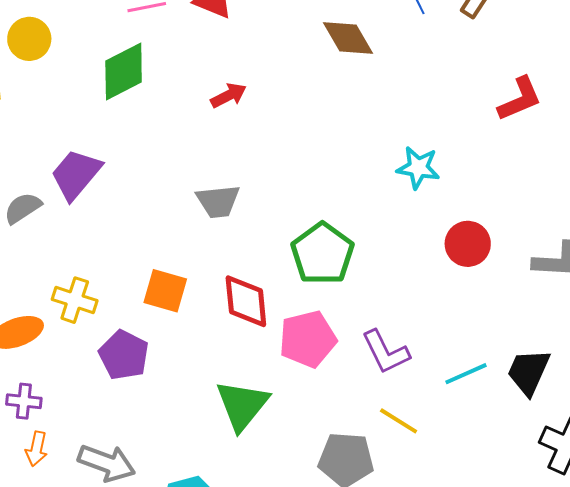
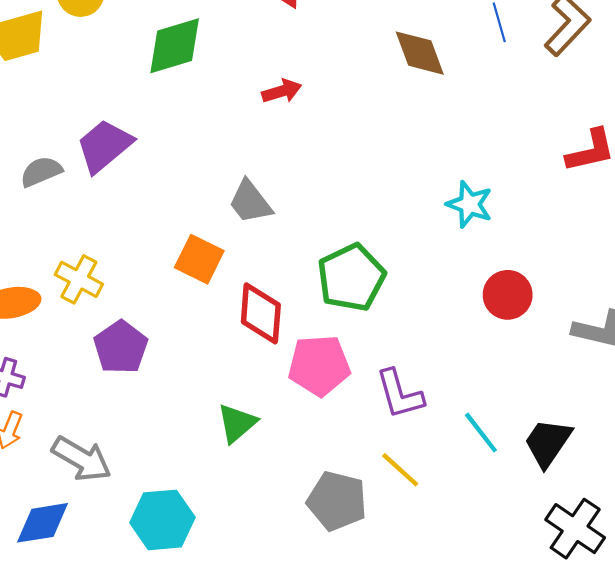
gray trapezoid: (218, 201) -> (250, 202), turned 48
orange square: (165, 291) -> (199, 259), moved
cyan line: (466, 374) -> (481, 433), turned 66
green triangle: (242, 405) -> (237, 423), size x0.7

